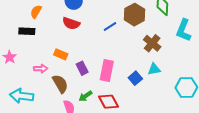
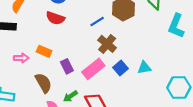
brown cross: (152, 43) -> (107, 44), moved
pink arrow: (41, 69) -> (21, 58), moved
pink rectangle: (107, 70) -> (93, 69), turned 40
blue square: (135, 78) -> (120, 68), moved

